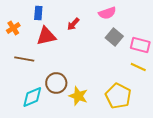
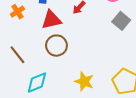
brown line: (24, 59) -> (17, 55), moved, turned 42
brown circle: (56, 83) -> (56, 46), moved

